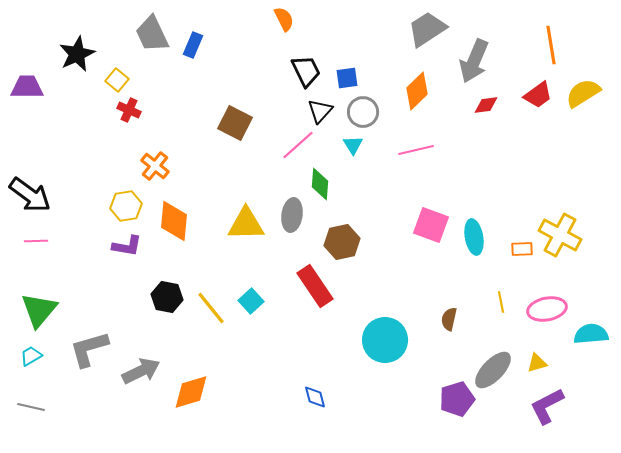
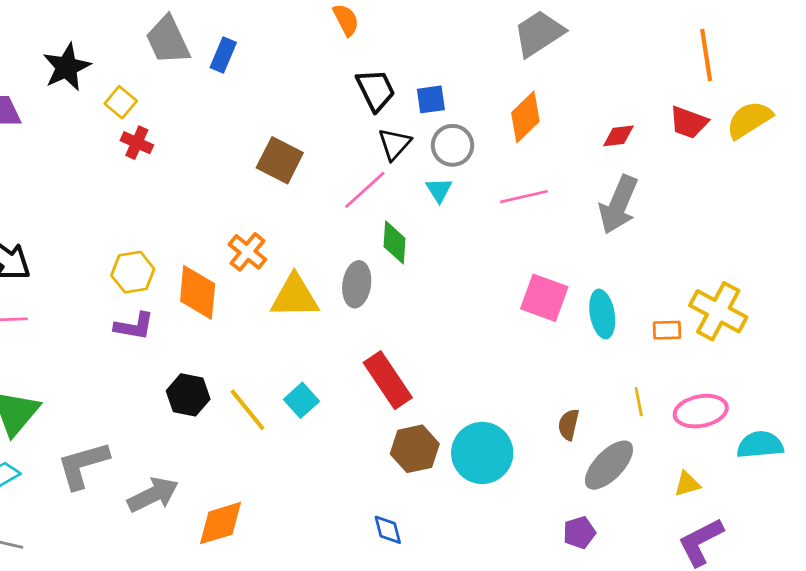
gray arrow: (474, 61) -> (618, 205), moved
red trapezoid: (538, 95) -> (689, 122), turned 56
orange cross: (155, 166) -> (247, 252), moved
brown hexagon: (342, 242) -> (415, 449), moved
gray ellipse: (493, 370) -> (609, 465), moved
purple pentagon: (457, 399) -> (579, 533), size x0.7

